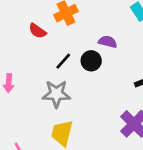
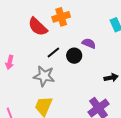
red semicircle: (37, 31) -> (38, 27), size x1.5

